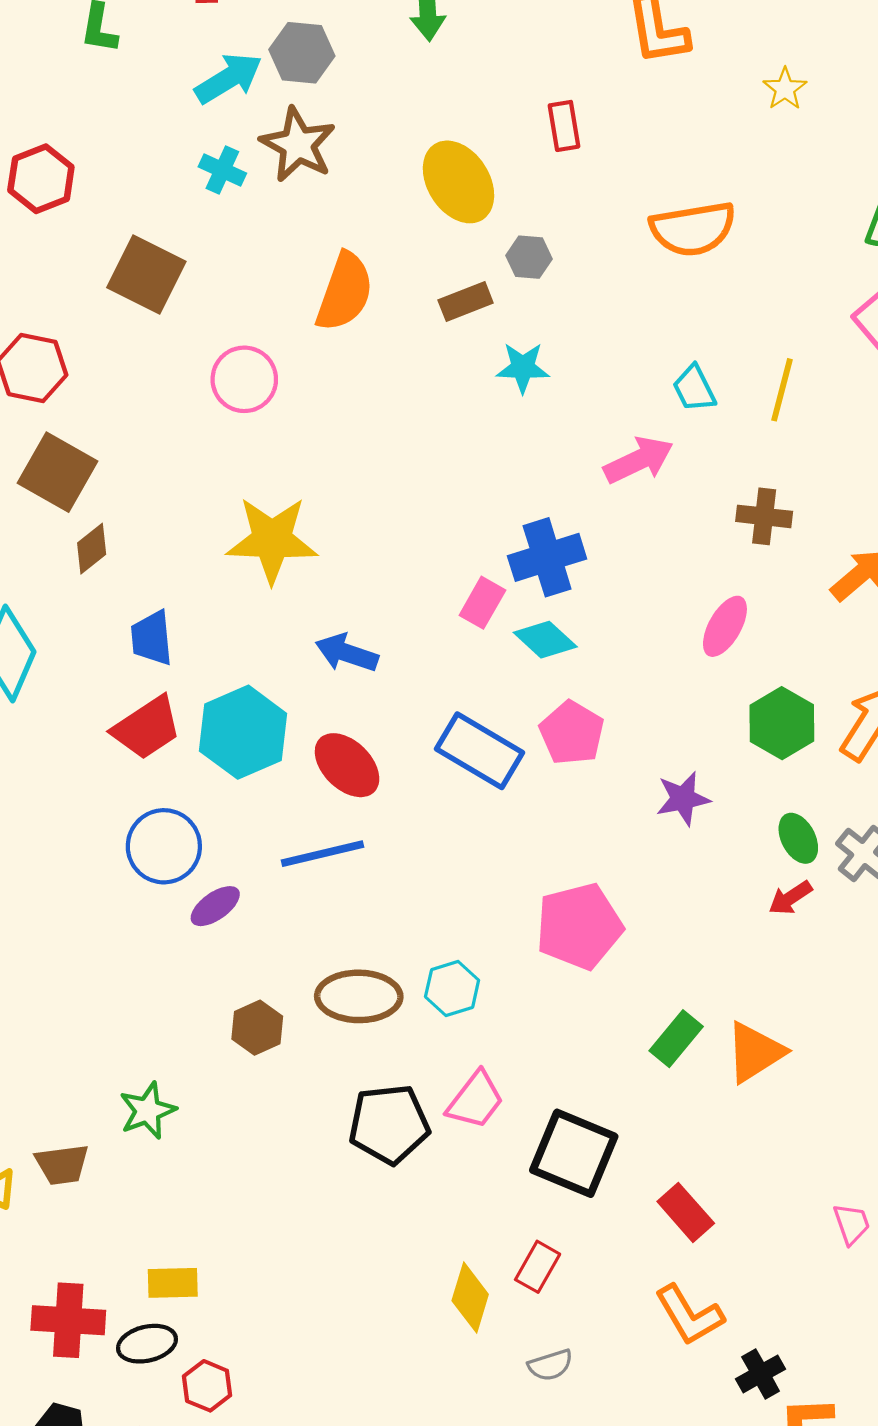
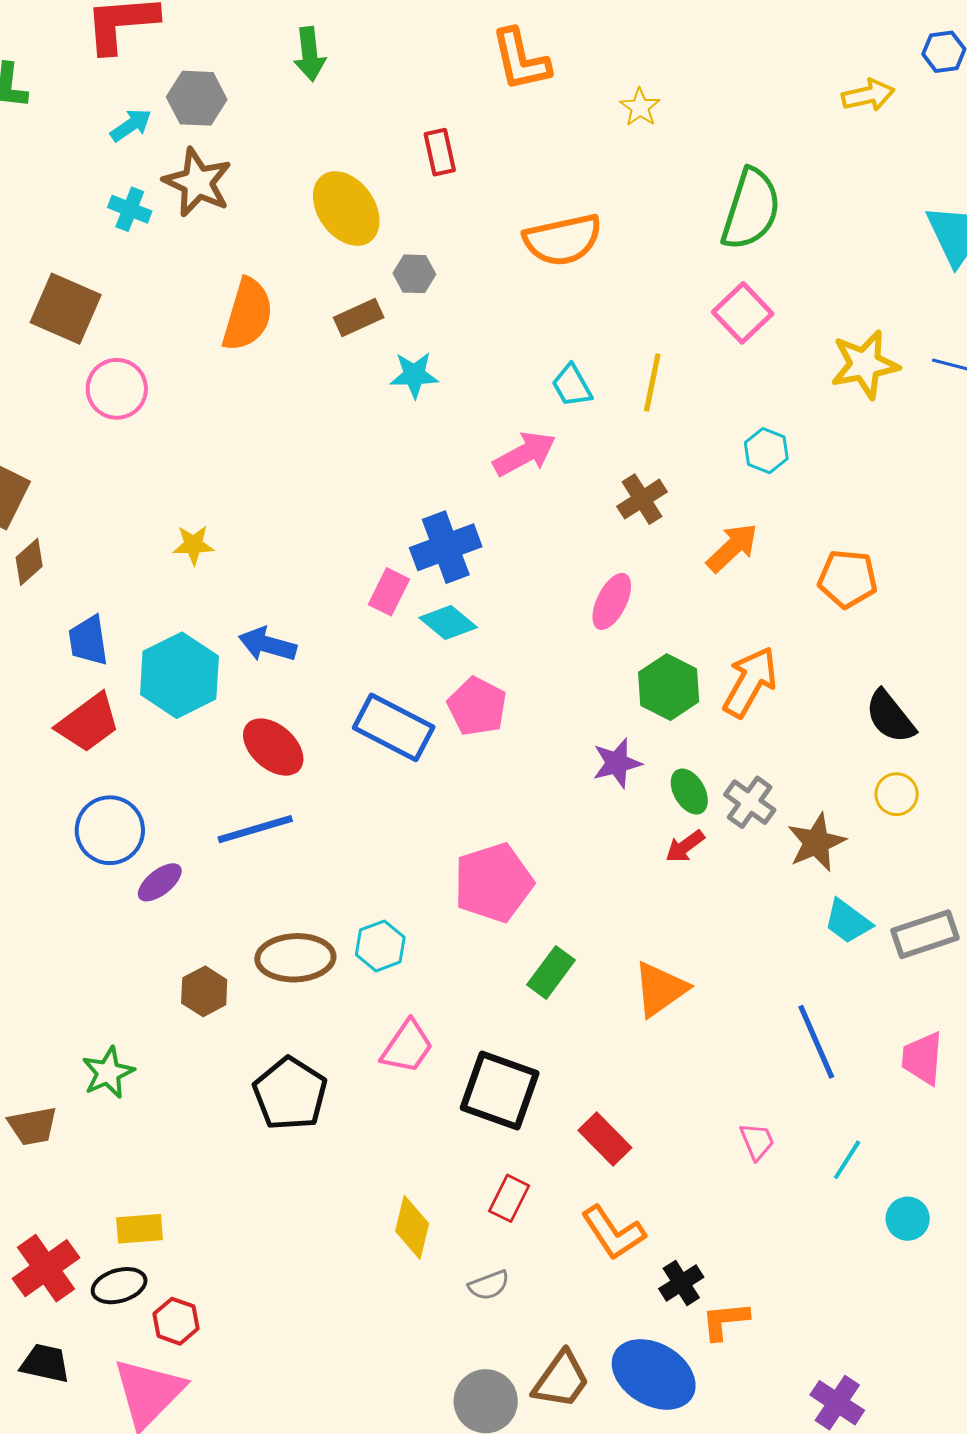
cyan arrow: (229, 78) -> (131, 125), size x0.7
pink circle: (244, 379) -> (117, 389), moved
brown cross: (764, 516) -> (642, 499), turned -36
yellow star: (272, 540) -> (193, 545), size x0.5
cyan hexagon: (243, 732) -> (179, 675), moved
purple star: (683, 799) -> (617, 763), moved
green rectangle: (676, 1039) -> (551, 972), moved
black pentagon: (389, 1124) -> (290, 1094), moved, turned -30
red rectangle: (538, 1267) -> (509, 1198), moved
red cross: (68, 1320) -> (46, 1268), turned -36

